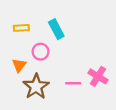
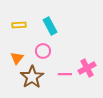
pink circle: (41, 52) -> (43, 51), moved
pink cross: (98, 76) -> (87, 68), turned 30

